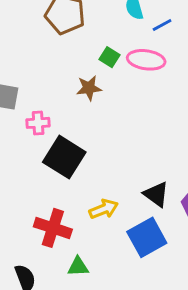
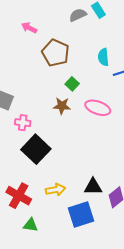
green square: (110, 57) -> (72, 84), moved
pink ellipse: (146, 60) -> (98, 108), moved
black triangle: (156, 194) -> (93, 187), turned -48

